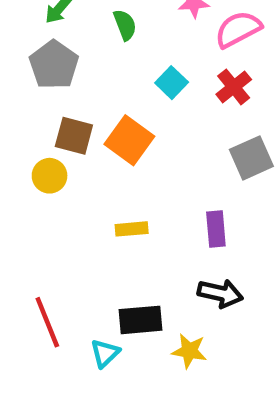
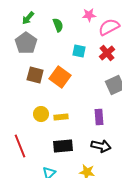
cyan square: (172, 83) -> (79, 51), turned -32
yellow circle: (50, 176) -> (41, 114), moved
black rectangle: (140, 320) -> (63, 146), moved
red line: (47, 322) -> (20, 146), moved

